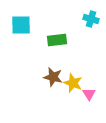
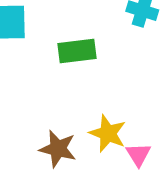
brown star: (53, 77) -> (58, 149), moved

